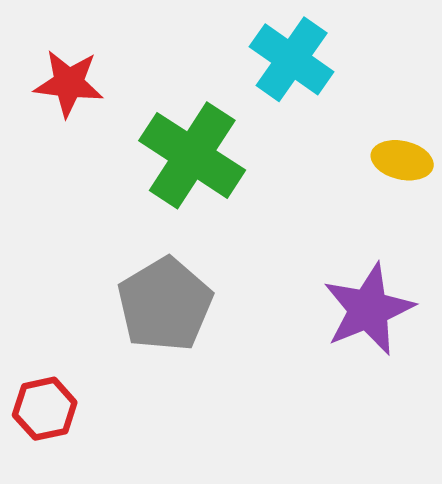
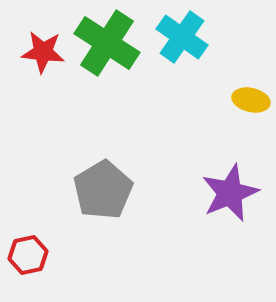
green cross: (192, 155) -> (107, 43), moved

